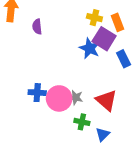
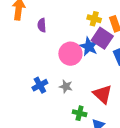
blue cross: (37, 93) -> (40, 85), turned -35
pink circle: (59, 98) -> (70, 54), moved
gray star: (76, 98) -> (66, 86), moved

